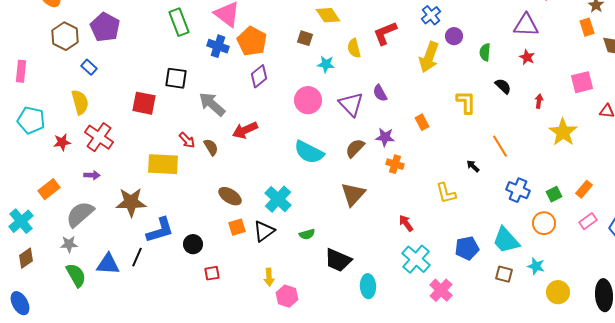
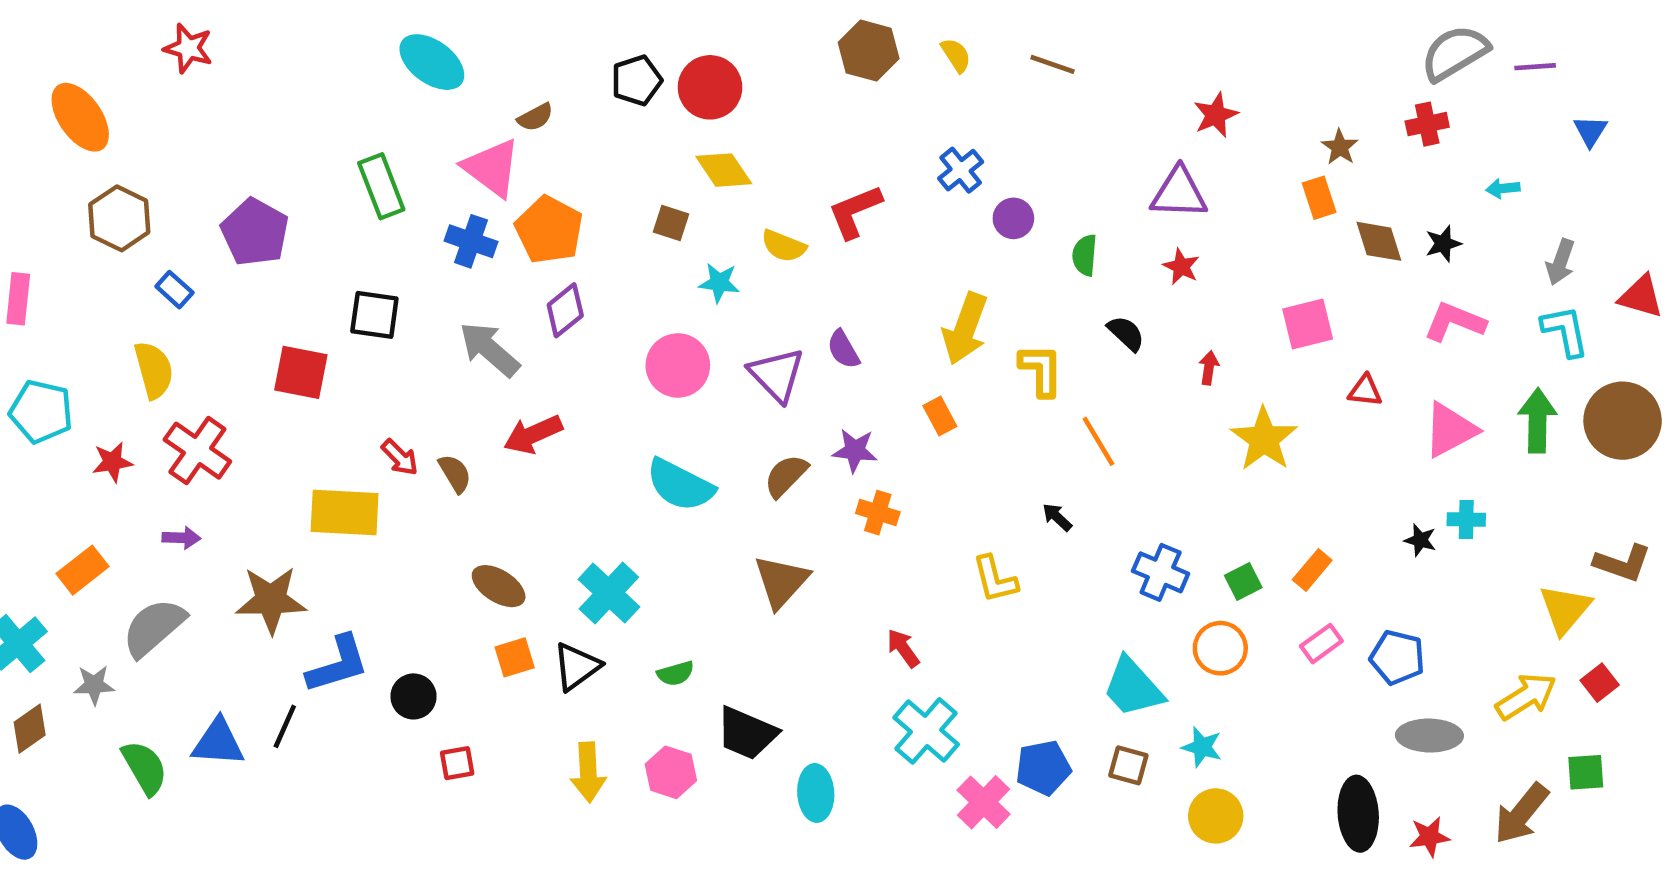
purple pentagon: (105, 27) -> (255, 232), moved
yellow semicircle: (354, 48) -> (784, 246), turned -54
yellow arrow: (429, 57) -> (965, 329), moved
gray arrow: (212, 104) -> (489, 349), moved
orange line: (500, 146) -> (1098, 441), moved
gray star: (69, 244) -> (94, 685), moved
blue pentagon: (467, 248) -> (1043, 768), moved
yellow arrow: (269, 277) -> (588, 772), size x1.4
yellow circle: (558, 292) -> (1216, 816), moved
pink hexagon: (287, 296) -> (671, 772), moved

